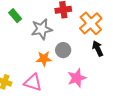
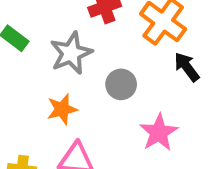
orange star: (44, 59) -> (62, 109), moved

